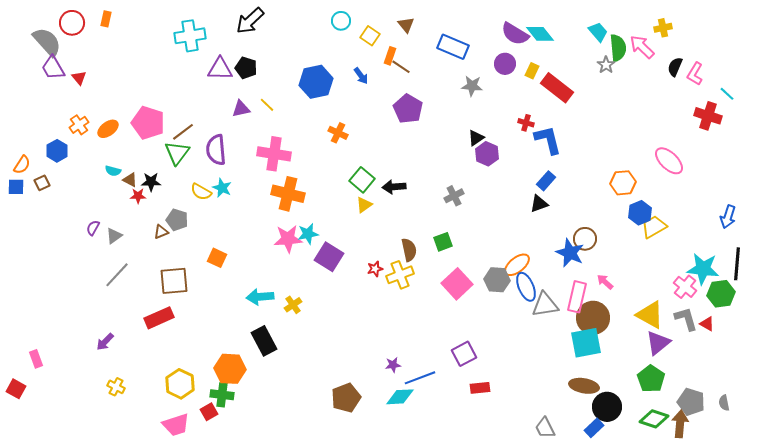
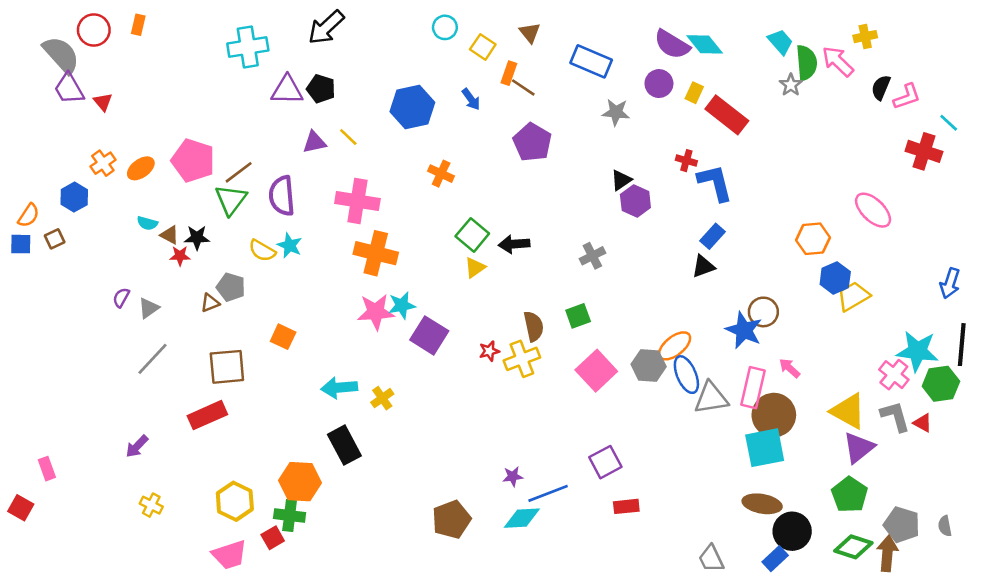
pink L-shape: (695, 74) -> (907, 97), turned -140

